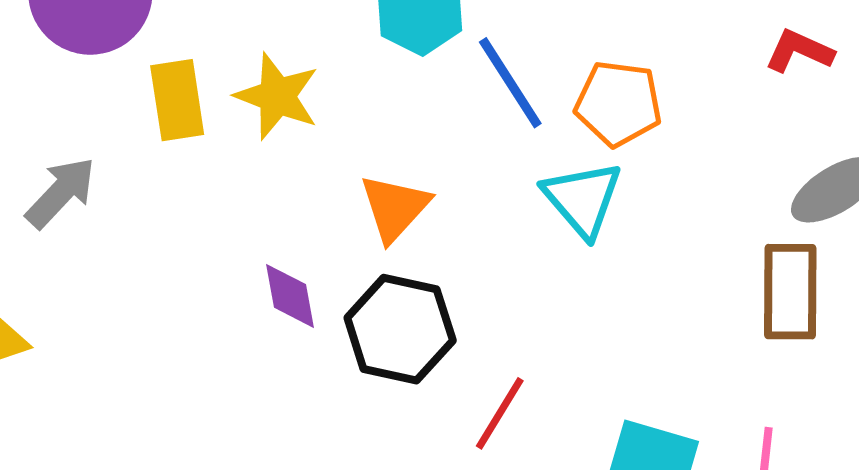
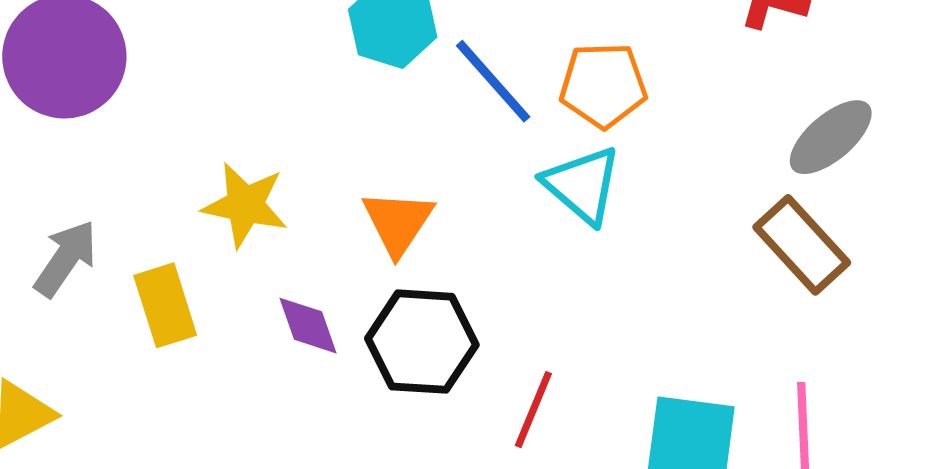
yellow star: (277, 96) -> (245, 205), moved
yellow rectangle: (177, 100) -> (165, 305), moved
brown rectangle: (790, 292) -> (802, 245), turned -34

